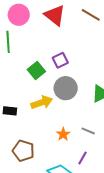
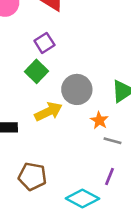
purple square: (60, 60) -> (44, 43), moved
orange star: (63, 134) -> (99, 120), moved

